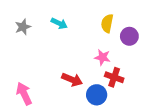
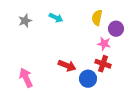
pink star: (102, 57) -> (104, 44), moved

